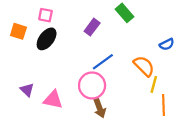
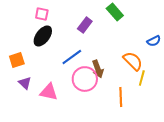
orange square: (18, 31) -> (17, 60), moved, turned -35
blue line: (103, 62) -> (72, 57), moved
orange line: (164, 105) -> (121, 97), moved
brown arrow: (100, 108) -> (98, 69), moved

